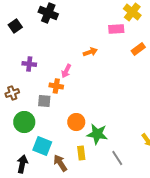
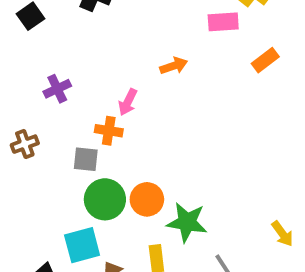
purple cross: (29, 64) -> (57, 89), turned -32
green circle: (24, 122) -> (105, 199), moved
cyan square: (42, 146) -> (82, 245), turned -36

